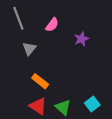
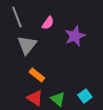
purple star: (81, 39) -> (75, 36), size x1.5
gray triangle: (29, 49) -> (27, 45), size x1.5

